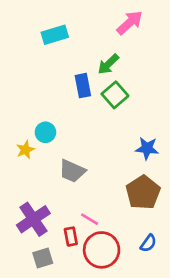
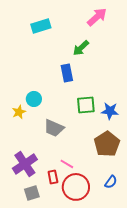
blue rectangle: (83, 86) -> (67, 73), moved
green square: (115, 95) -> (86, 105), moved, turned 36

